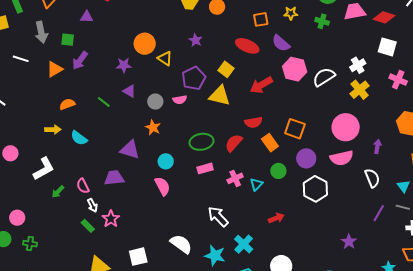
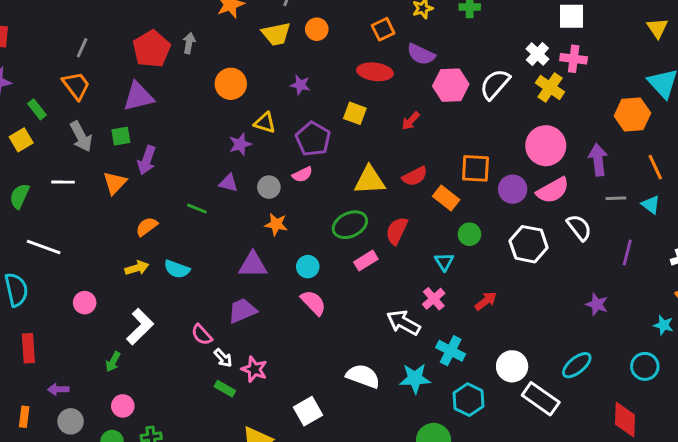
purple triangle: (87, 17) -> (138, 97), size x1.6
orange circle: (145, 44) -> (231, 84), moved
purple star: (124, 65) -> (240, 144), moved
pink cross: (398, 80) -> (574, 59), moved
red arrow: (261, 85) -> (411, 121), size x0.6
yellow triangle: (220, 96) -> (370, 180), moved
red semicircle: (234, 143) -> (397, 231), moved
purple arrow: (377, 146) -> (598, 160), size x1.5
pink circle: (10, 153) -> (85, 303), moved
purple circle: (306, 158) -> (513, 189), moved
pink cross: (235, 178) -> (434, 299), moved
white semicircle: (372, 178) -> (579, 228), moved
green arrow: (58, 192) -> (113, 362), moved
gray line: (403, 207) -> (616, 198), moved

